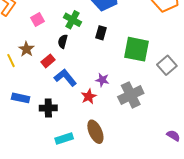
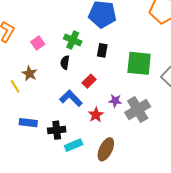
red rectangle: (48, 61) -> (89, 81), moved
purple star: (102, 80) -> (115, 101), moved
brown ellipse: (95, 132) -> (106, 149), turned 55
cyan rectangle: (64, 139) -> (74, 145), moved

